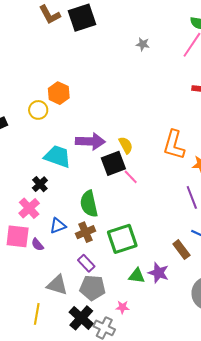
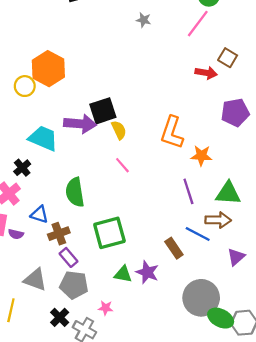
orange hexagon: (59, 93) -> (48, 69), size x1.4
black square: (113, 163) -> (103, 111), moved
blue triangle: (58, 226) -> (39, 214), turned 36
brown cross: (85, 232) -> (59, 234), moved
purple semicircle: (37, 245) -> (16, 234), turned -40
black cross: (81, 318) -> (60, 317), size x0.7

